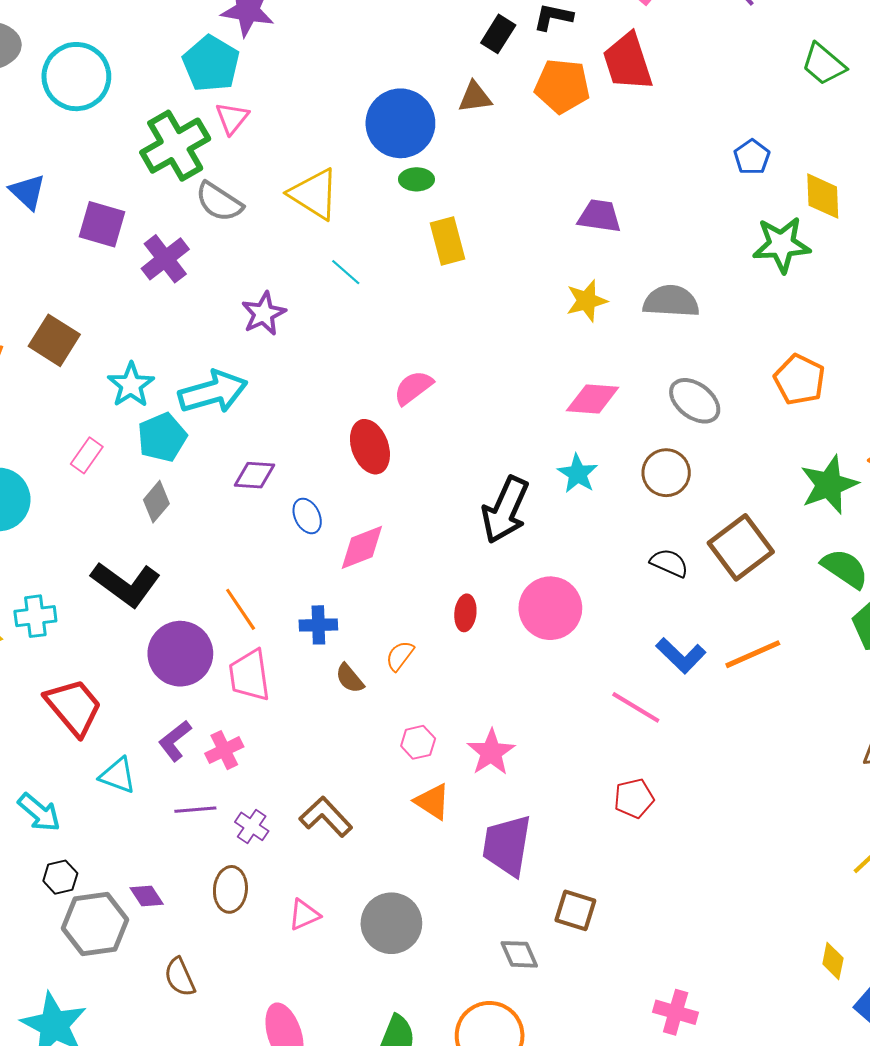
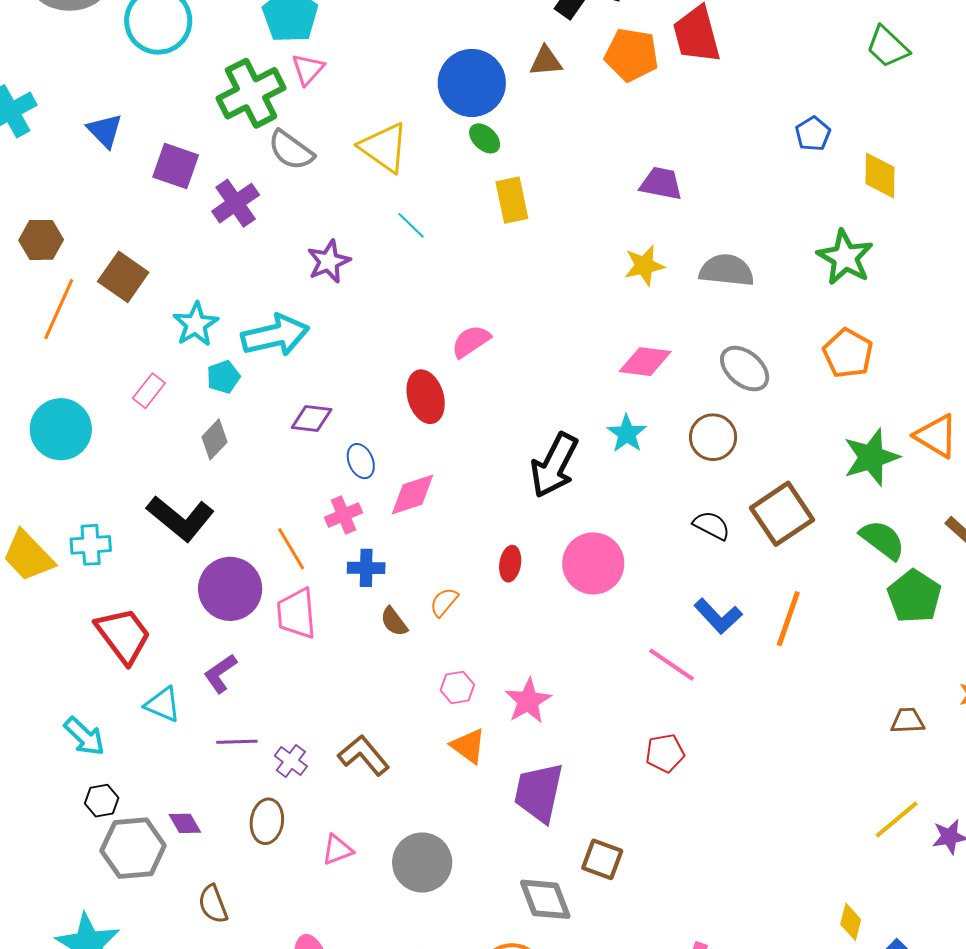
green ellipse: (416, 179) -> (485, 138), turned 40
green star: (782, 245) -> (845, 257), moved, turned 30
cyan pentagon: (162, 437) -> (223, 377), size x0.7
orange line: (753, 654) -> (788, 619), turned -50
pink cross: (224, 750) -> (343, 515), moved
gray diamond: (519, 954) -> (545, 899), size x1.4

